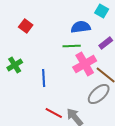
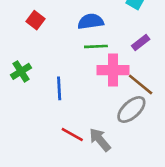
blue semicircle: (81, 27) -> (91, 21), moved
pink cross: (85, 64) -> (113, 70), turned 30

